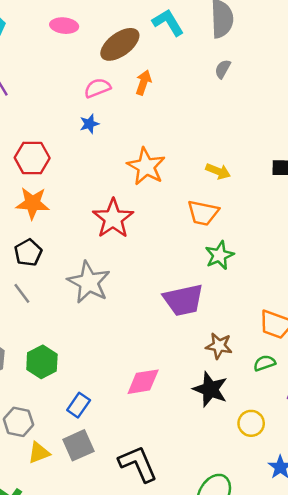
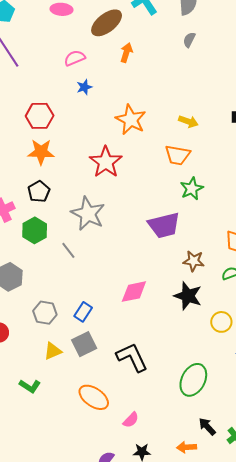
pink semicircle: (97, 88) -> (75, 58), moved
gray line: (22, 293) -> (68, 250), moved
green hexagon: (42, 362) -> (35, 230), moved
gray hexagon: (18, 422) -> (45, 313), moved

